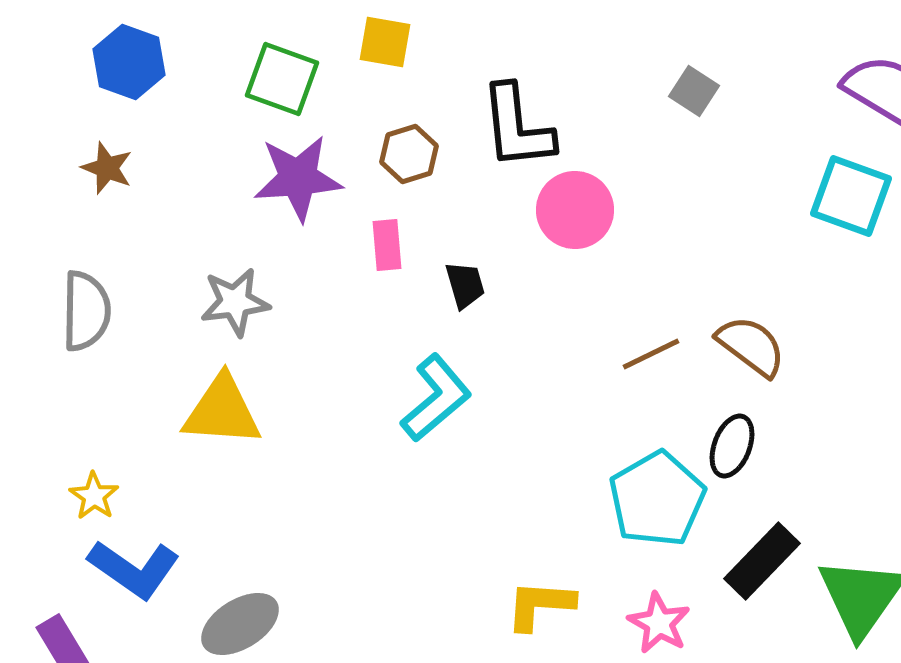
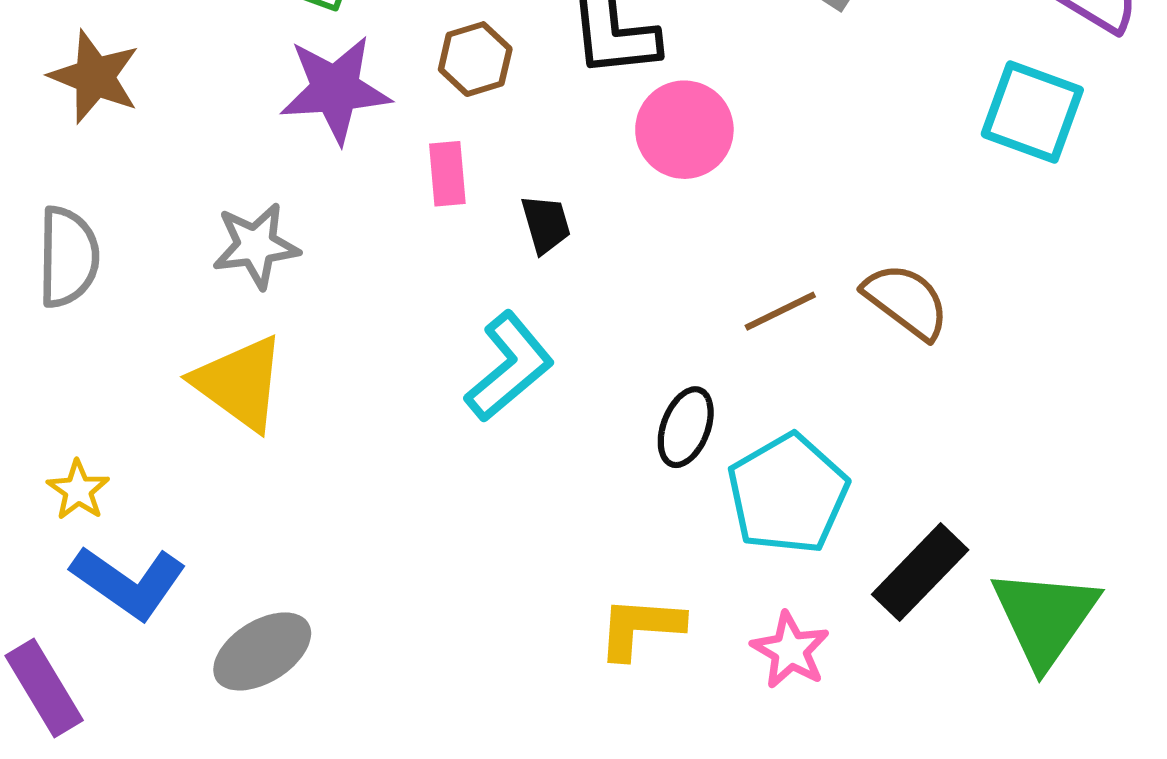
brown star: (107, 168) -> (95, 77), size x1.4
yellow triangle: (222, 411) -> (240, 383), turned 32
black ellipse: (732, 446) -> (686, 427), moved

